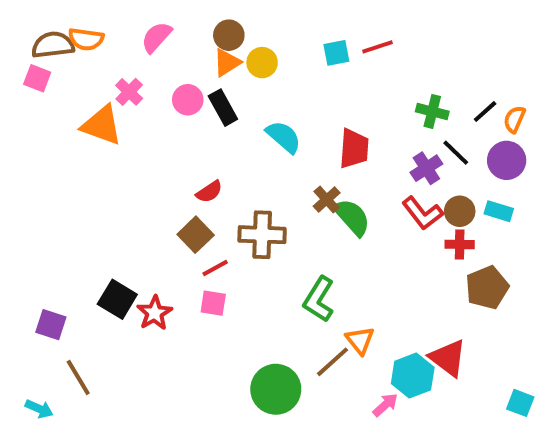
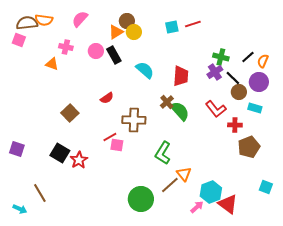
brown circle: (229, 35) -> (127, 21), moved
pink cross: (129, 92) -> (66, 47), turned -32
orange triangle: (102, 125) -> (52, 64), size x0.6
purple cross: (426, 168) -> (215, 72), moved
brown circle: (460, 211) -> (239, 92), moved
brown square: (196, 235) -> (70, 113), moved
pink square: (213, 303) -> (117, 145), moved
purple square: (51, 325) -> (17, 149), moved
red triangle: (448, 358) -> (228, 204), moved
cyan square: (520, 403) -> (266, 187), moved

